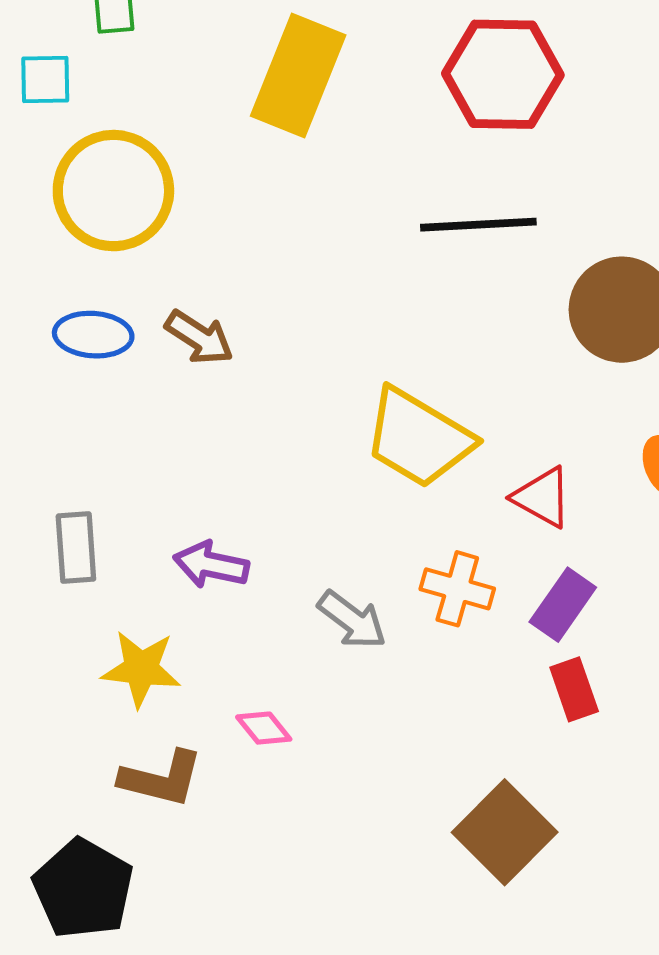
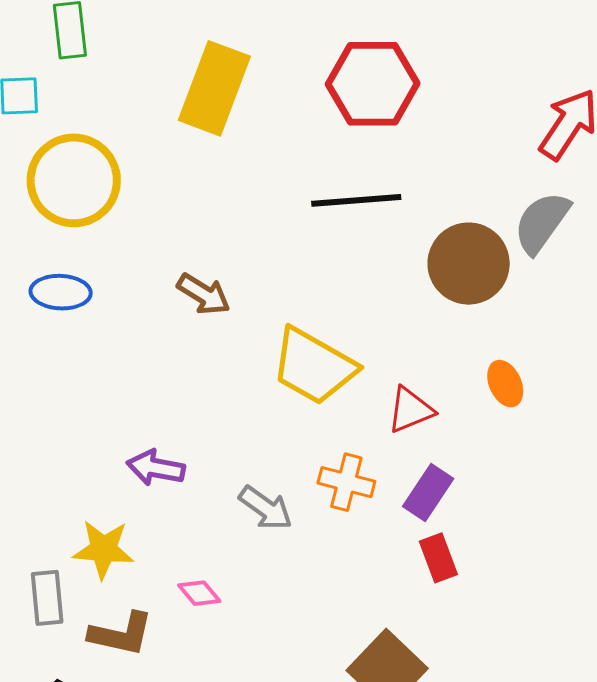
brown arrow: (199, 337) -> (204, 294), moved
red triangle: (542, 497) -> (410, 410), turned -50
gray rectangle: (76, 548) -> (47, 598), moved

